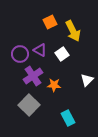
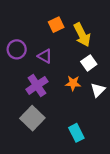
purple circle: (20, 54) -> (17, 49), moved
white square: (62, 54) -> (89, 63), moved
orange star: (54, 85) -> (73, 83), moved

